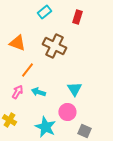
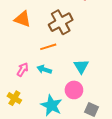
brown cross: (54, 46) -> (61, 22), turned 35
orange line: (27, 70) -> (48, 47), moved, turned 35

